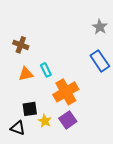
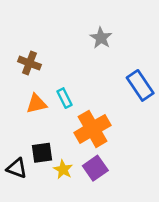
gray star: (100, 27) -> (101, 38), moved
black triangle: (18, 128) -> (17, 168), moved

